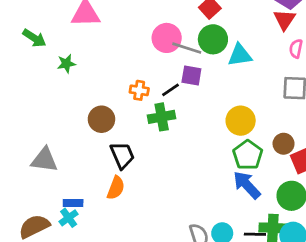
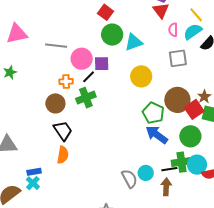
pink circle: (167, 38) -> (82, 59), moved
gray line: (187, 48) -> (56, 46), moved
brown circle: (101, 119) -> (55, 103), moved
yellow circle: (241, 121) -> (141, 76), moved
brown circle: (284, 144) -> (177, 100), size x1.6

